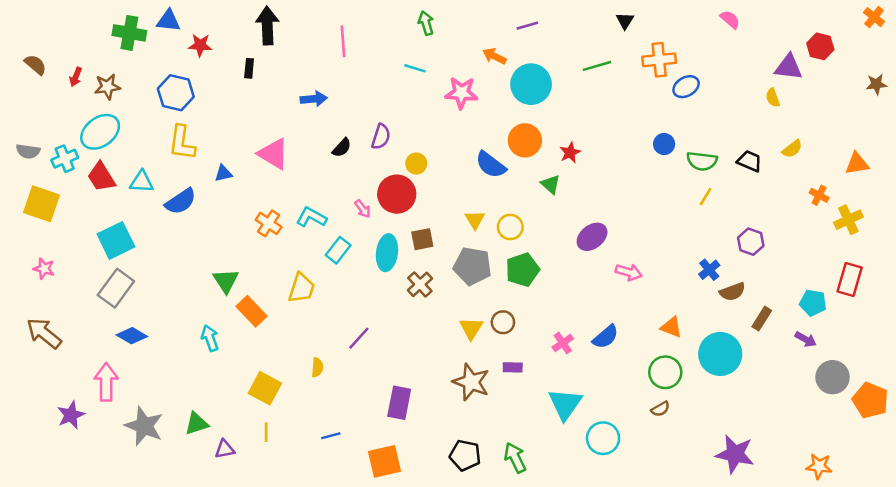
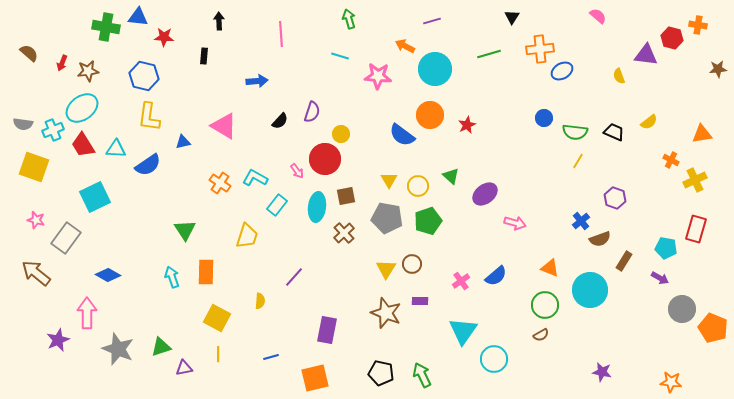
orange cross: (874, 17) -> (698, 25), moved, turned -30
black arrow: (267, 26) -> (219, 21), size x0.6
yellow semicircle: (773, 98) -> (619, 76), moved
green triangle: (551, 184) -> (451, 176), moved
gray rectangle: (116, 288) -> (66, 238), moved
orange rectangle: (251, 311) -> (206, 272), moved, turned 45
purple star: (735, 454) -> (602, 372), size x0.6

